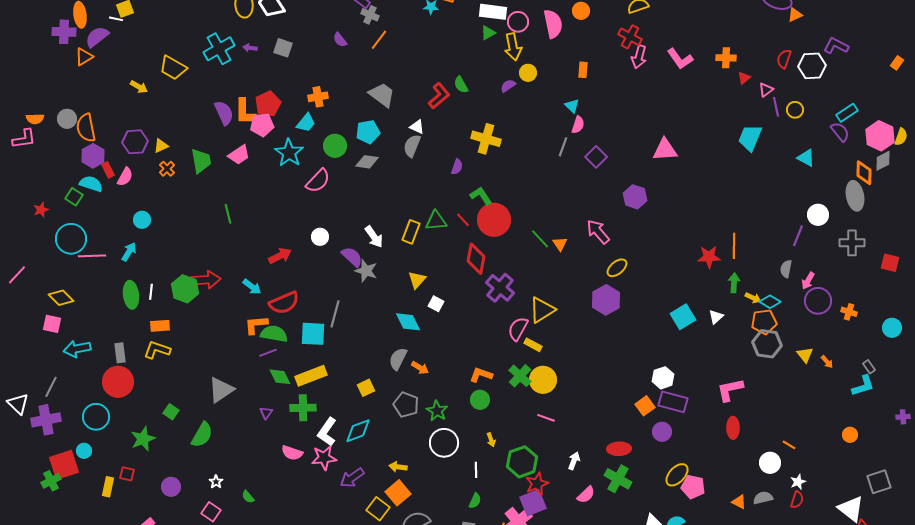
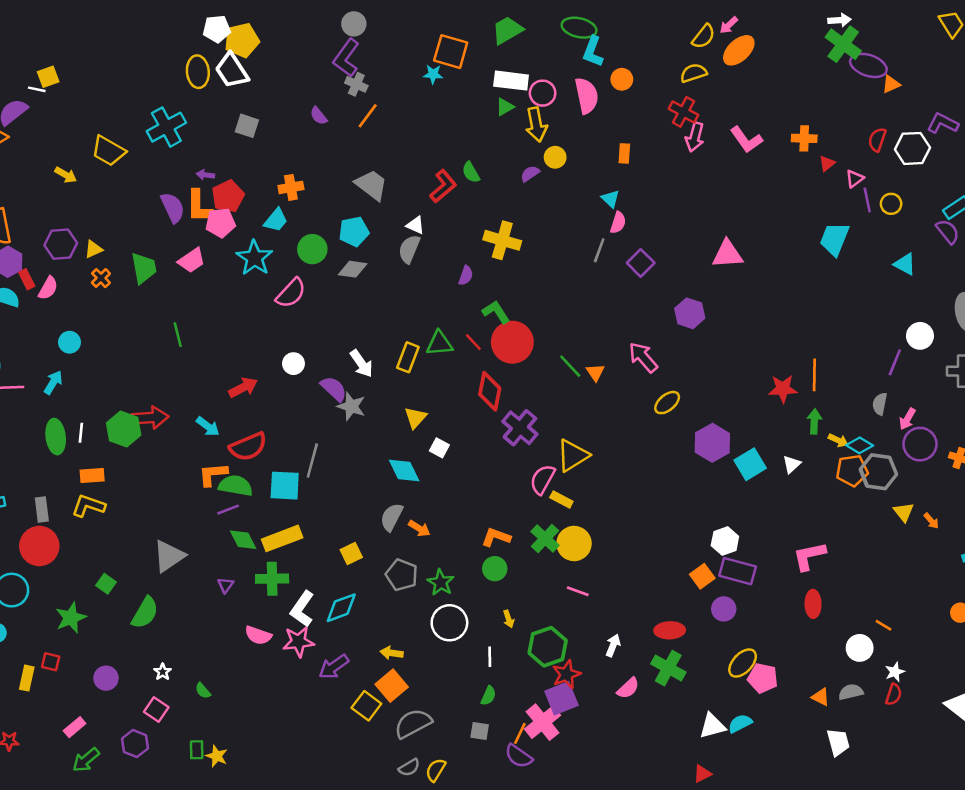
purple arrow: (250, 48) -> (205, 175), moved
purple hexagon: (606, 300) -> (712, 443), moved
gray hexagon: (767, 344) -> (878, 472), moved

